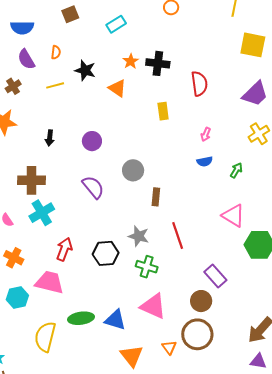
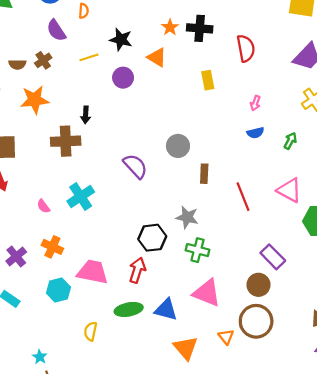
orange semicircle: (56, 52) -> (84, 11), moved
purple circle: (92, 141) -> (123, 78), moved
brown cross: (32, 180) -> (66, 141), moved
red line: (178, 235) -> (243, 197), moved
red arrow: (64, 249) -> (137, 270), moved
yellow semicircle: (45, 337) -> (91, 331), size x0.6

